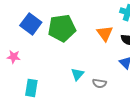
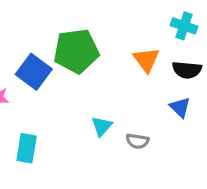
blue square: (31, 24) -> (34, 72), moved

